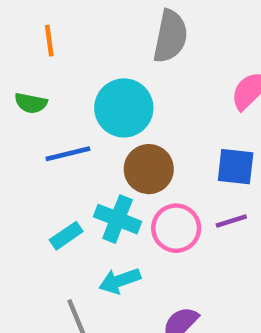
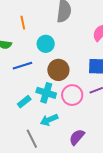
orange line: (49, 41) -> (23, 23), moved
cyan circle: (124, 108) -> (46, 44), size x0.7

